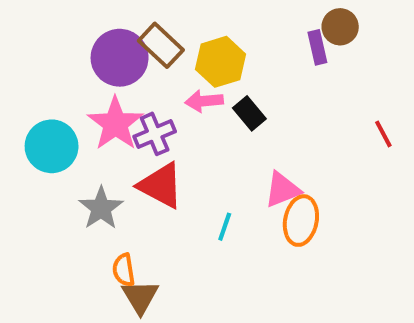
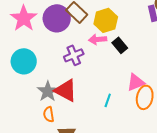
pink star: (115, 124) -> (24, 18), moved
red triangle: (161, 185) -> (66, 90), moved
orange semicircle: (124, 270) -> (49, 114), moved

